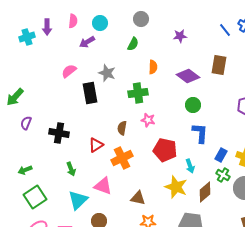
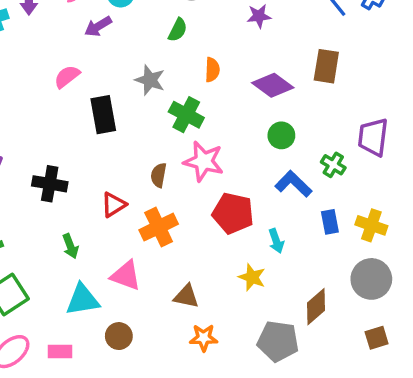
gray star: (107, 73) -> (150, 80), moved
green cross: (138, 93) -> (186, 115), turned 36
pink star: (148, 120) -> (204, 161), size x1.6
blue L-shape: (200, 133) -> (294, 184), turned -50
blue rectangle: (221, 155) -> (330, 222), turned -40
green cross: (223, 175) -> (333, 165), moved
yellow star: (176, 187) -> (252, 277), size x0.7
brown diamond: (205, 192) -> (316, 307), moved
cyan triangle: (78, 200) -> (83, 300), turned 35

